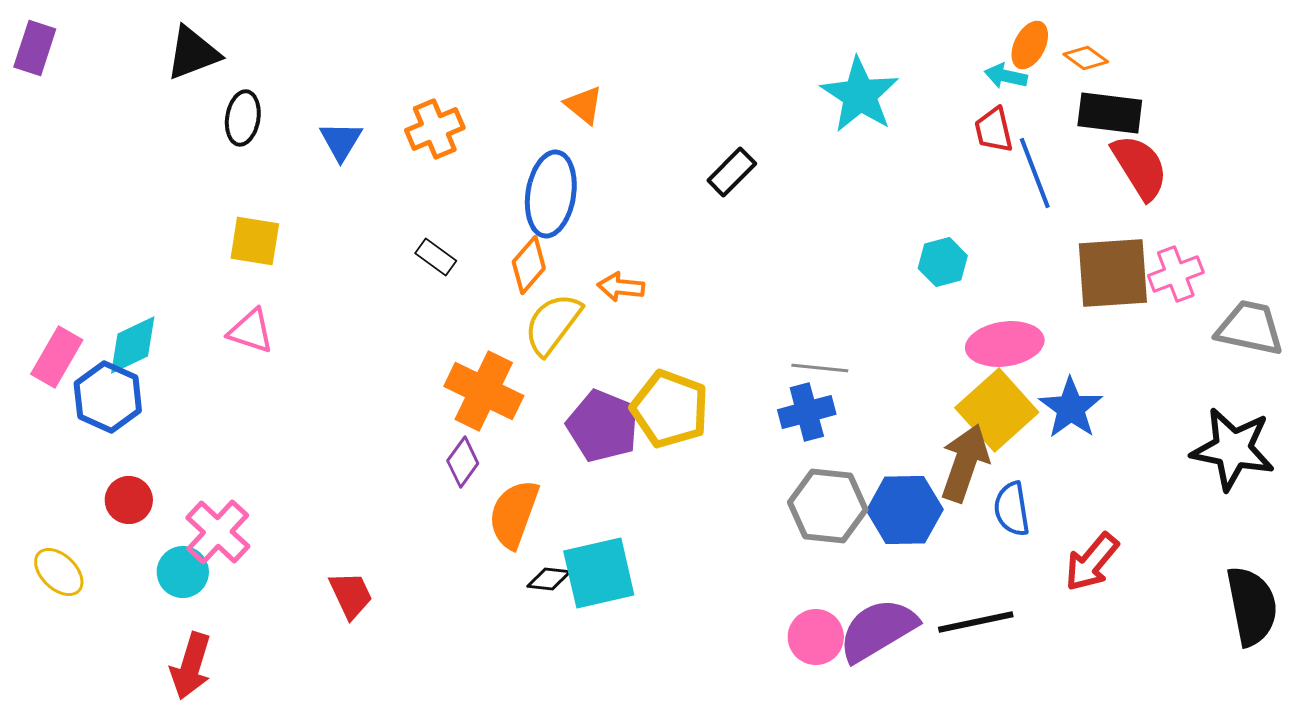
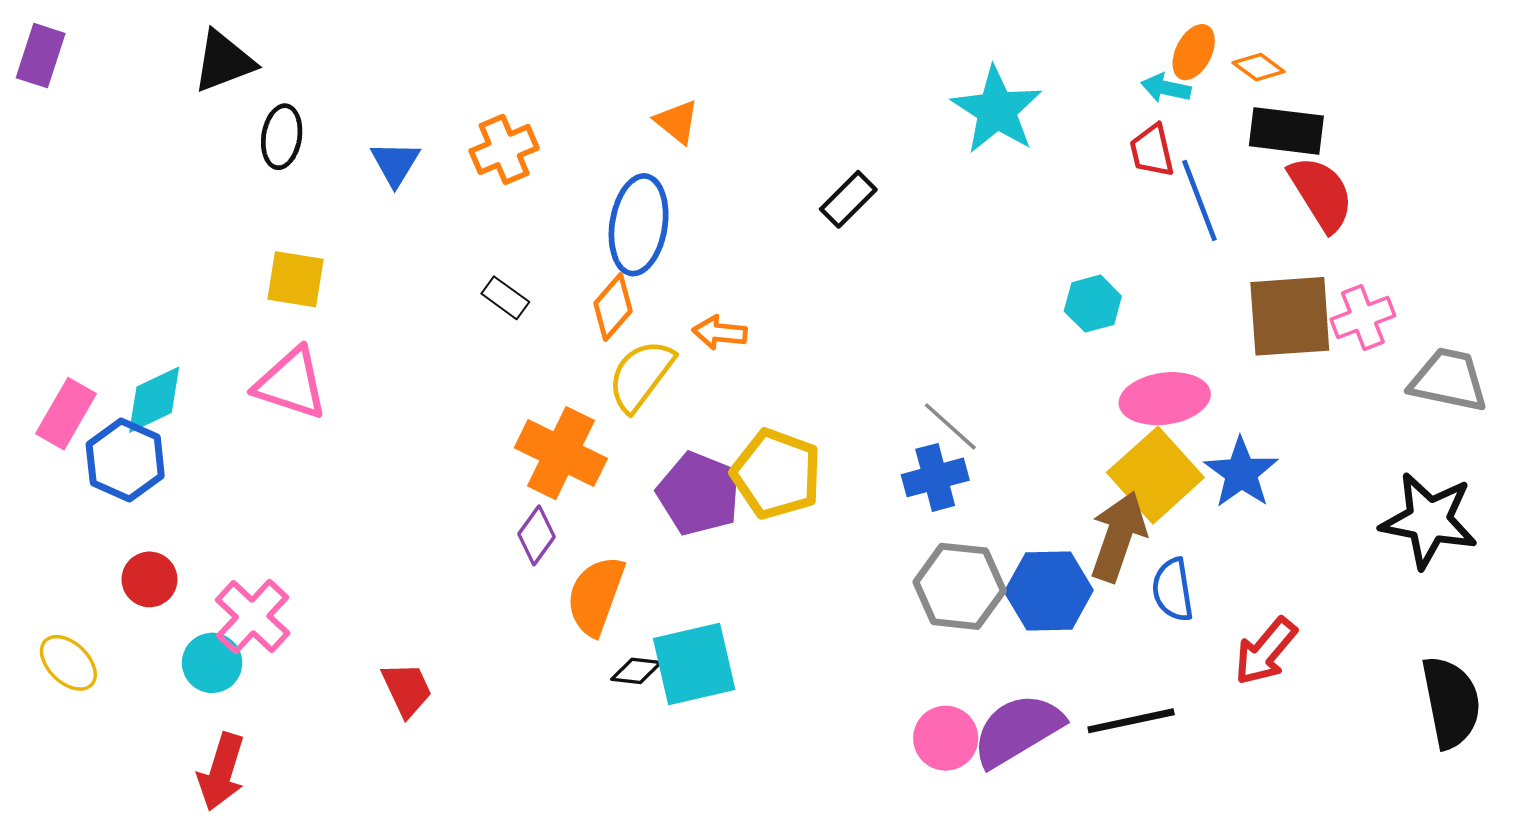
pink triangle: (251, 331) -> (291, 384), size x1.4
gray line: (820, 368) -> (950, 426), turned 36

